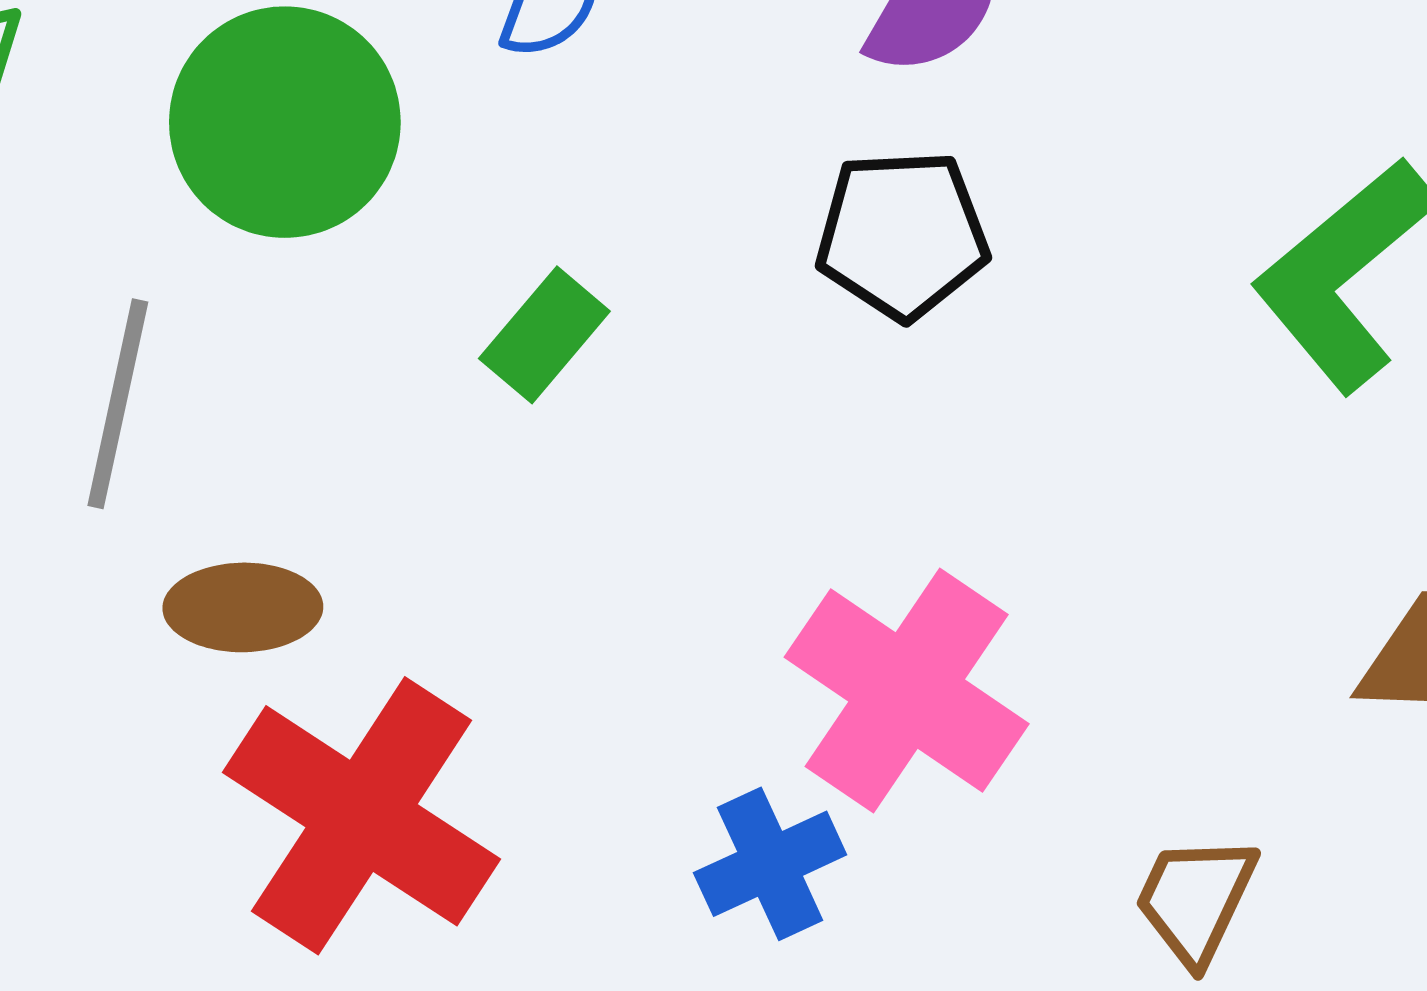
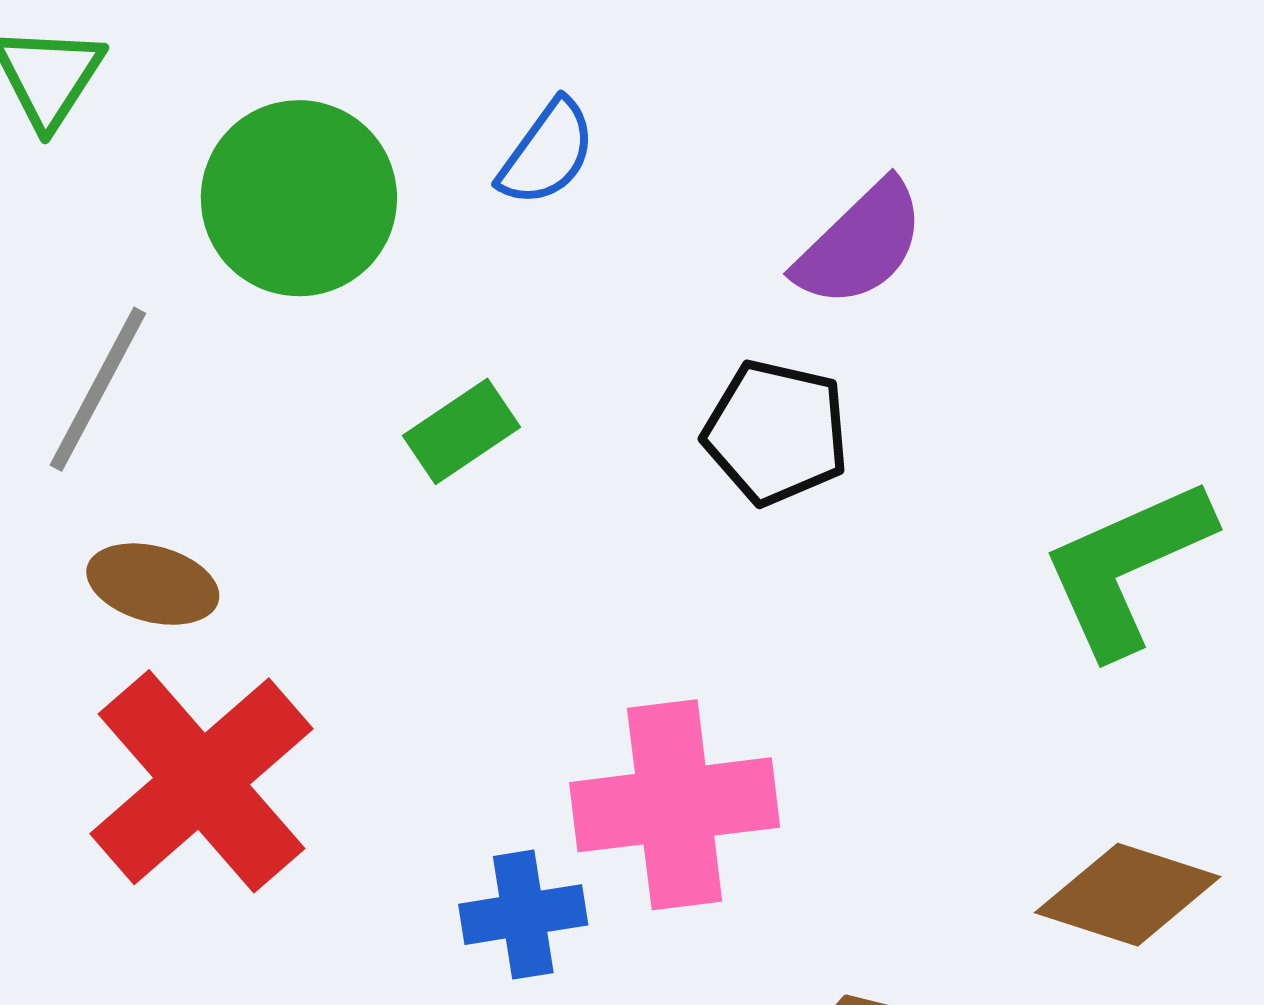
pink cross: (907, 690) -> (675, 805), turned 33

